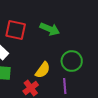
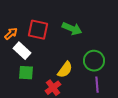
purple line: (65, 86) -> (97, 85), moved

